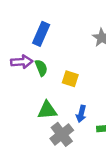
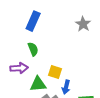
purple arrow: (22, 62) -> (19, 68), moved
yellow square: (70, 79) -> (55, 72), moved

